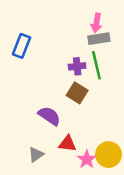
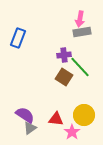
green line: (96, 65) -> (80, 67), moved, turned -30
purple semicircle: (49, 116) -> (25, 115), moved
yellow circle: (108, 155) -> (84, 115), moved

